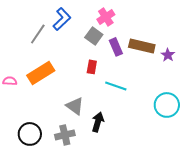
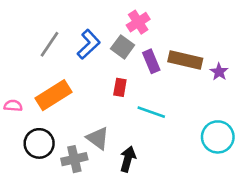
blue L-shape: (62, 19) -> (89, 44), moved
black circle: (30, 134) -> (39, 143), moved
gray cross: (65, 135) -> (74, 159), moved

